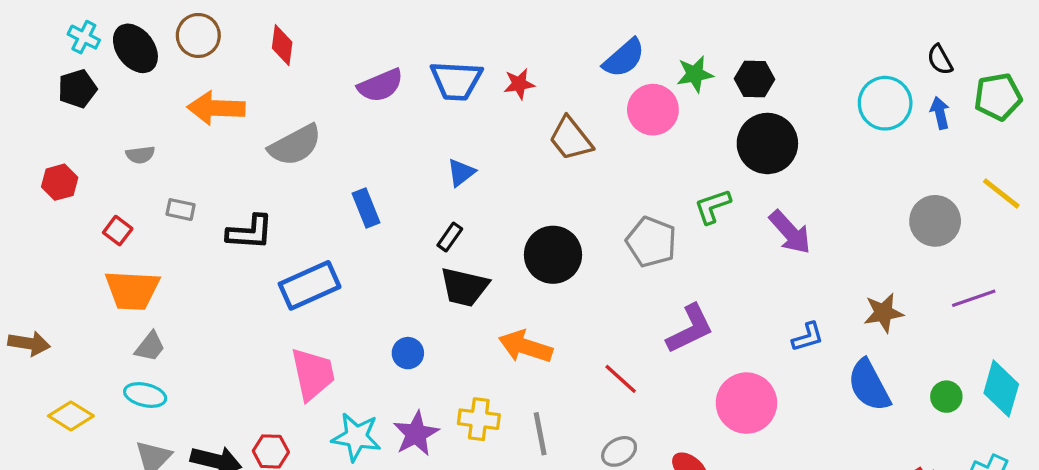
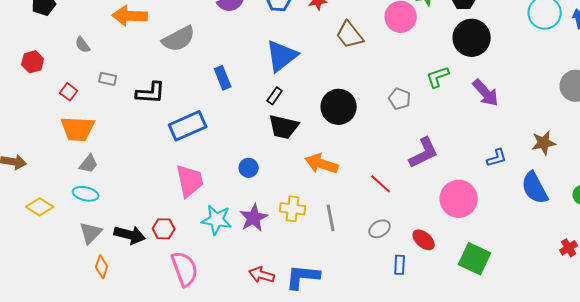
gray semicircle: (140, 155) -> (83, 45), turned 60
blue triangle: (461, 173) -> (282, 56), size x1.8
gray pentagon: (651, 242) -> (400, 99), size x0.7

